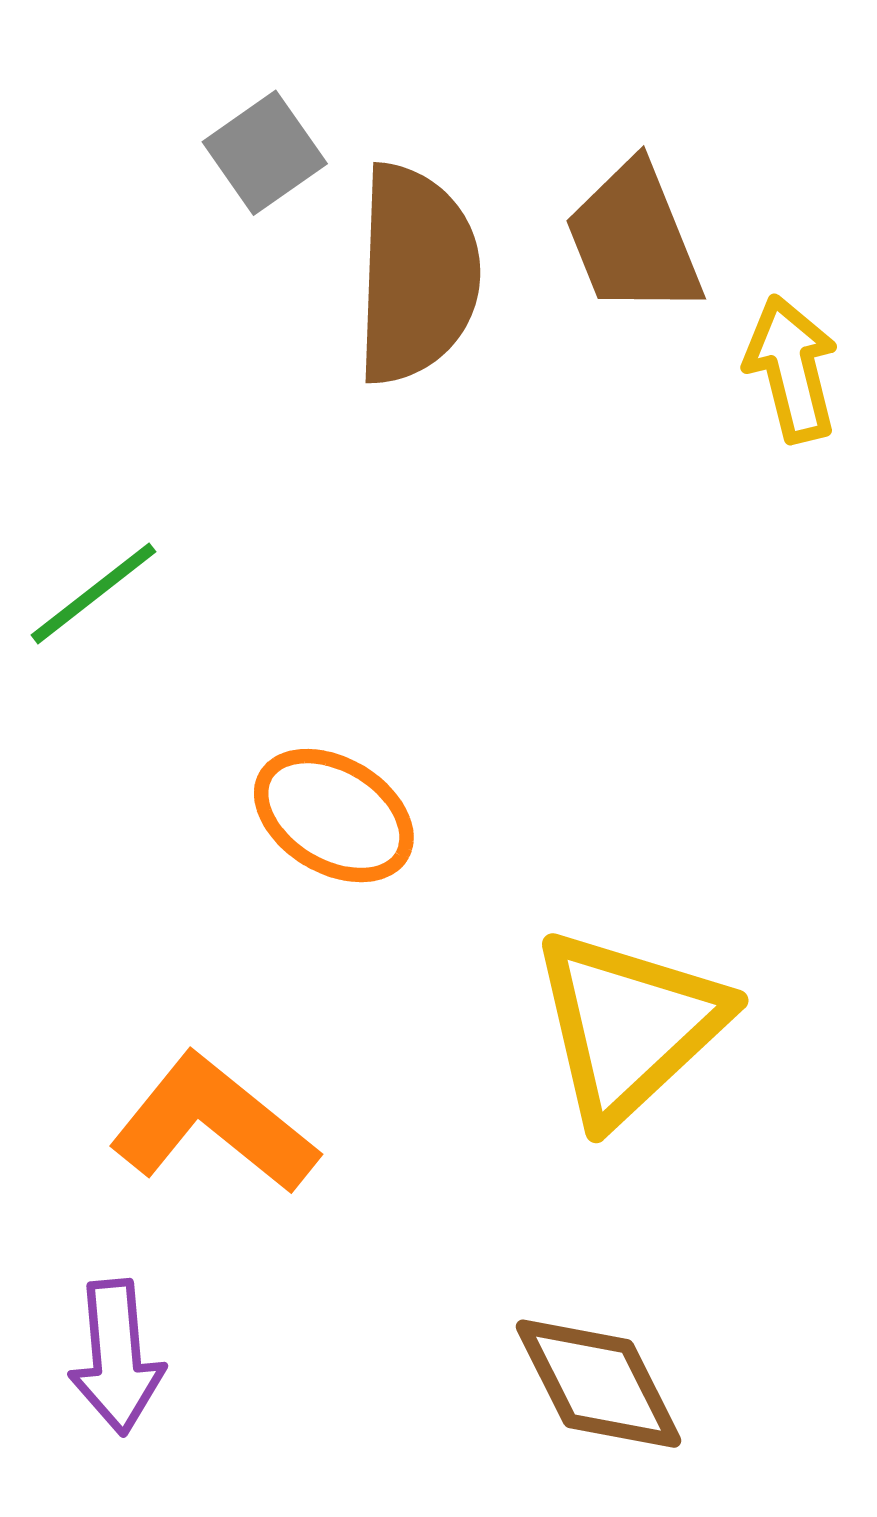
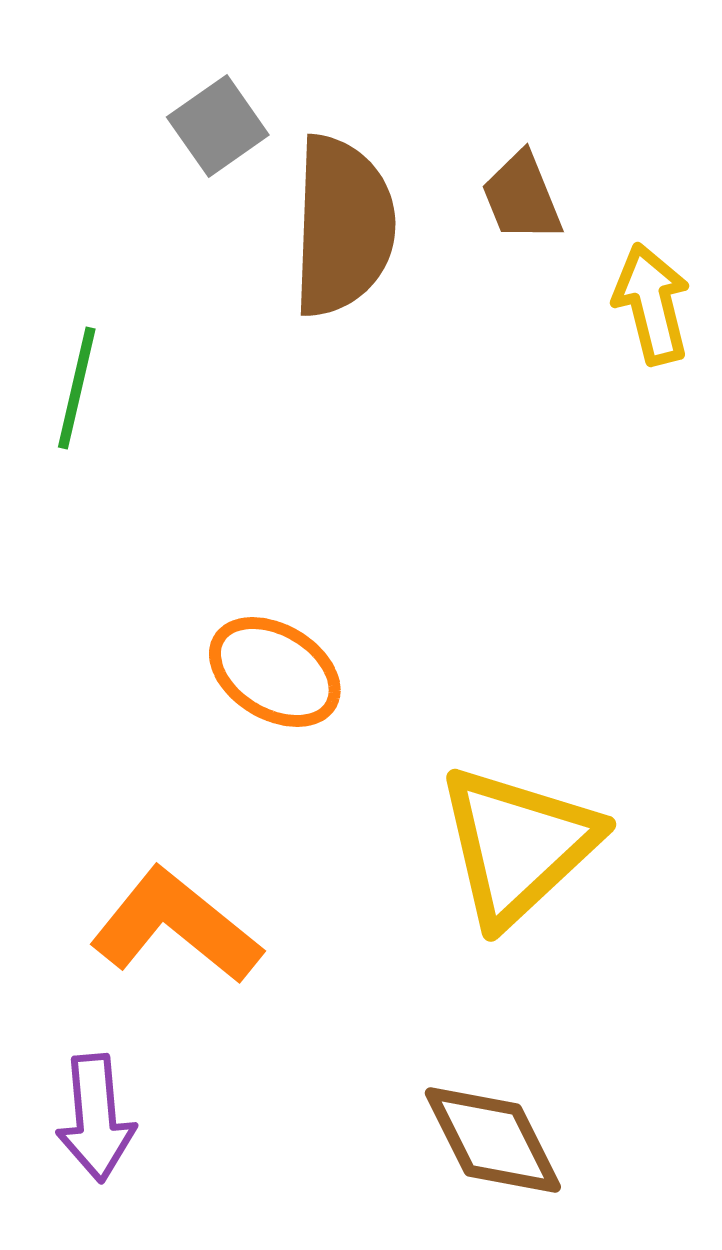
brown trapezoid: (634, 239) -> (522, 197), size x0.7
green line: (93, 593) -> (77, 388), moved, turned -39

